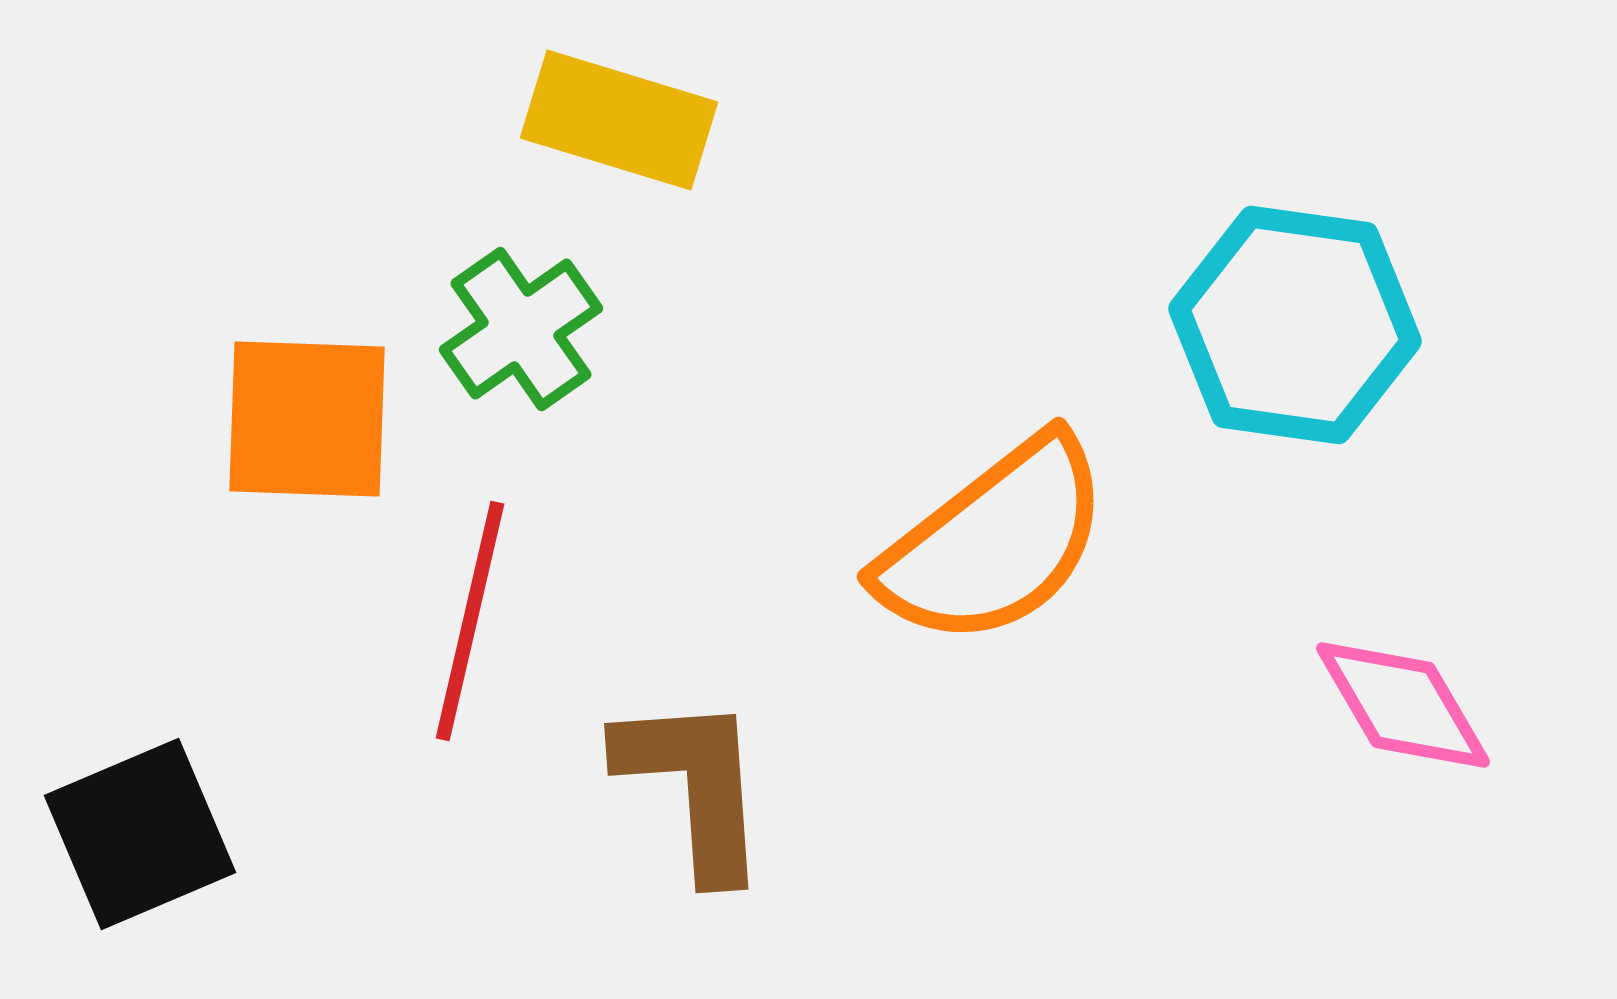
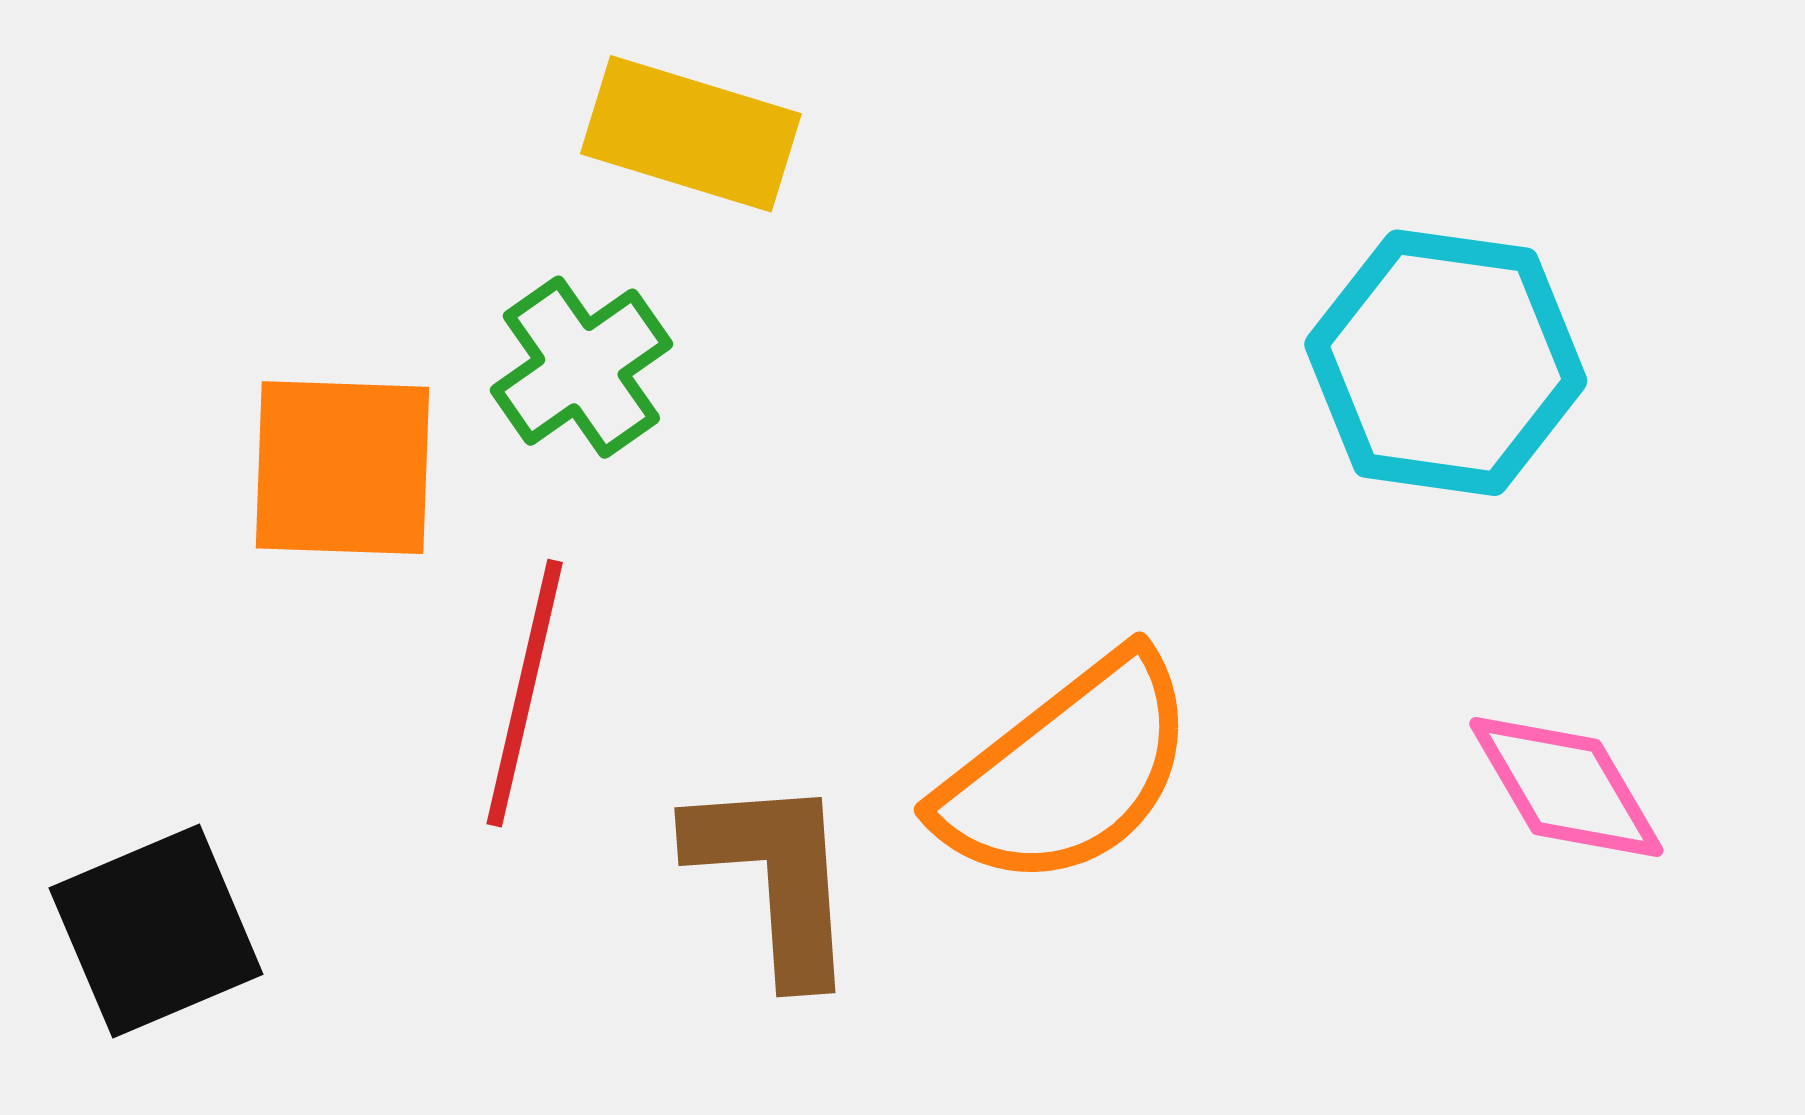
orange semicircle: (994, 542) -> (1067, 771), moved

